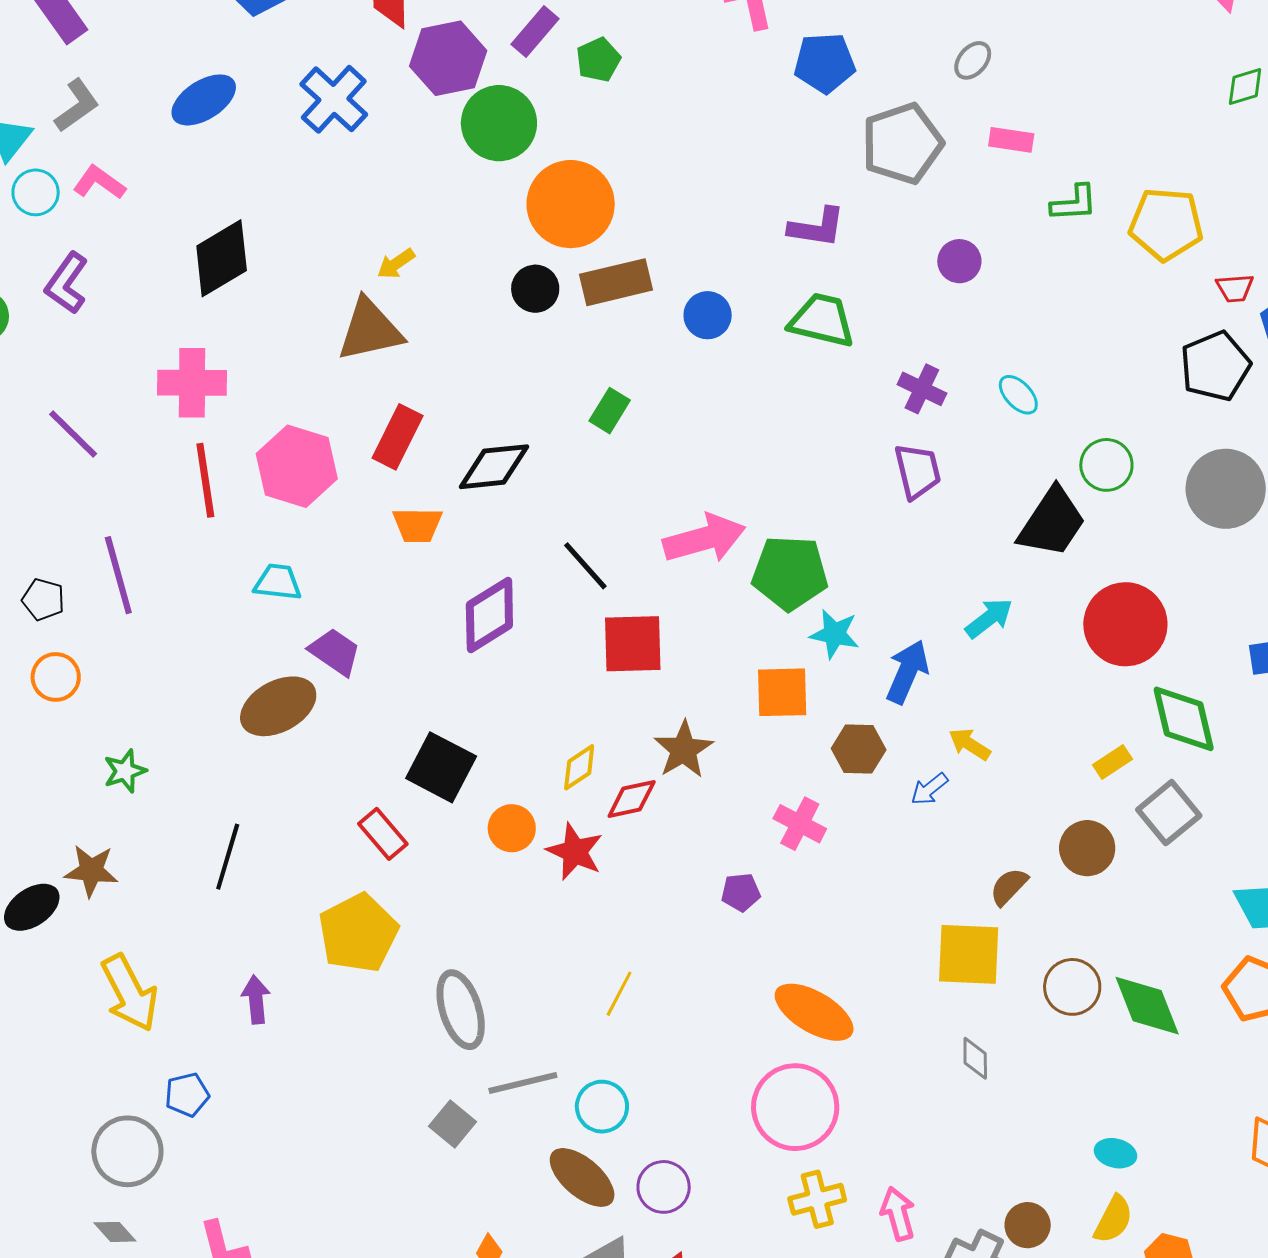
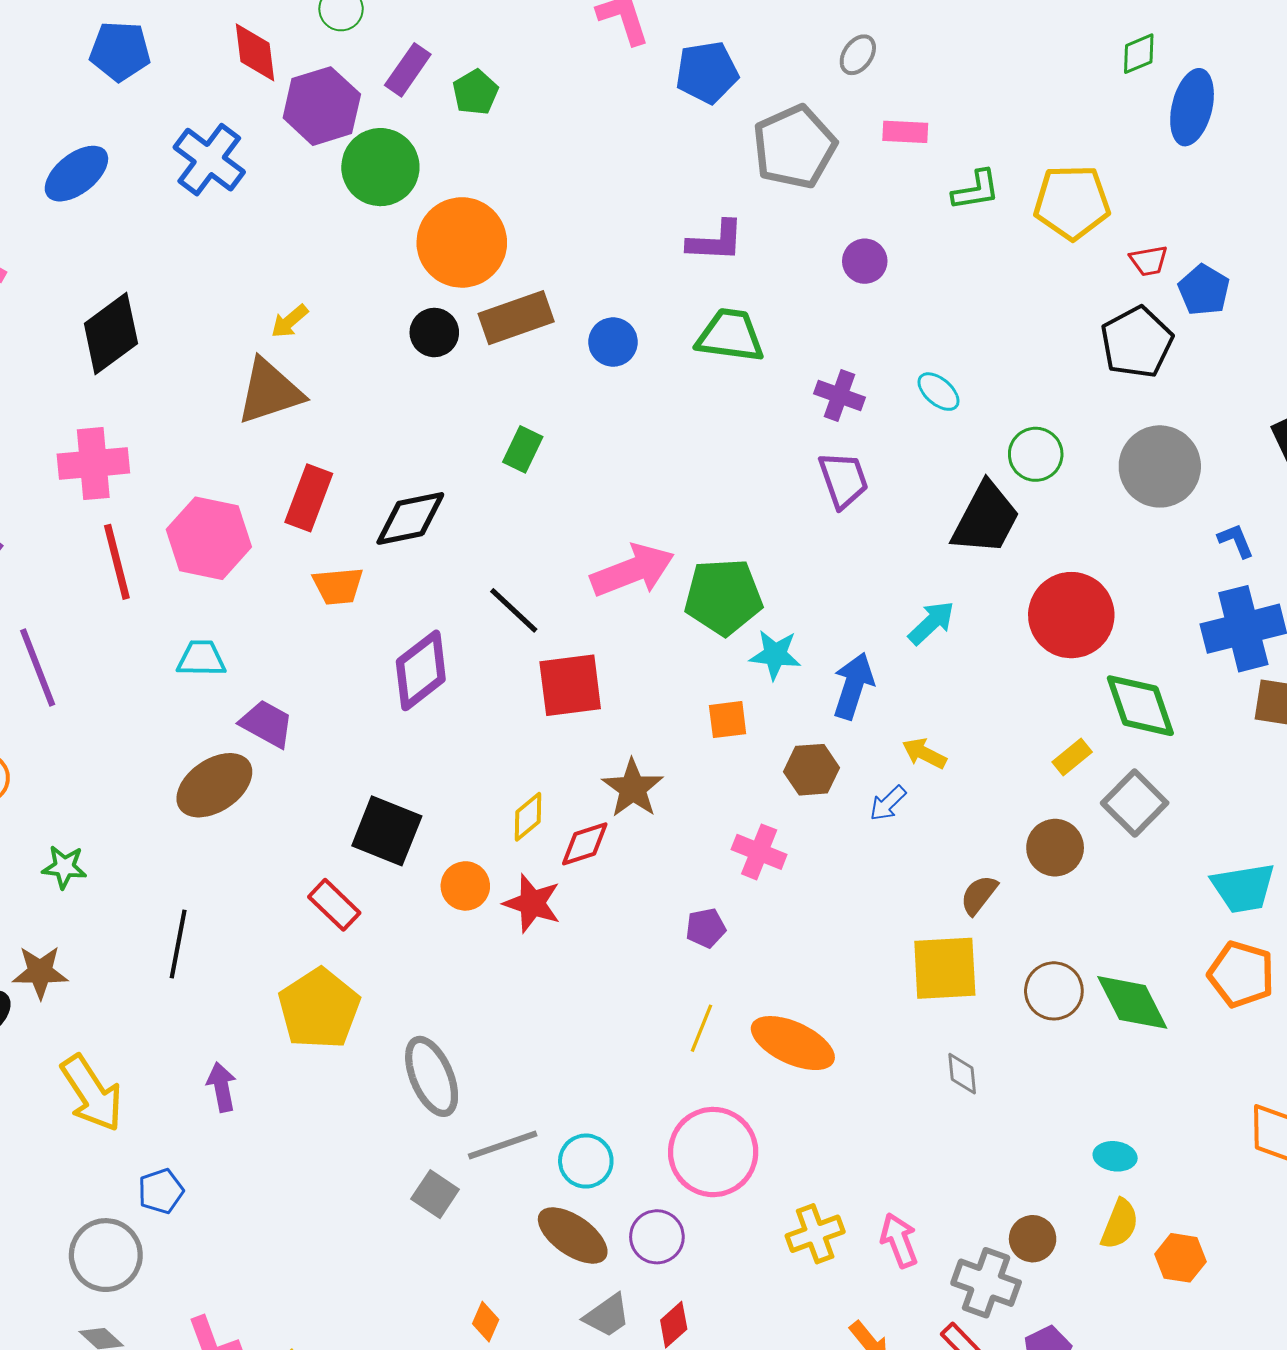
orange square: (782, 692) -> (728, 720), size x0.7
green star: (125, 771) -> (64, 867), turned 30
yellow line: (619, 994) -> (702, 1028), moved
pink circle: (795, 1107) -> (713, 1152), moved

